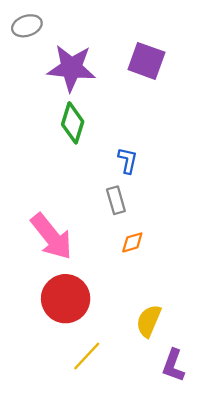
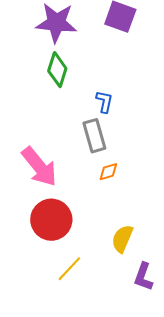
gray rectangle: (116, 200) -> (94, 136), size x1.4

